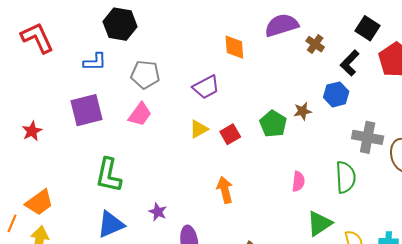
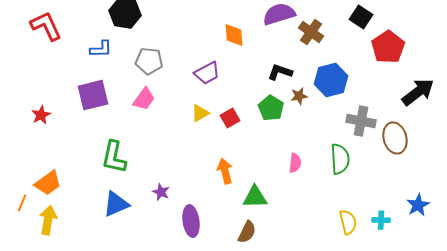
brown cross: (315, 44) -> (311, 32), size x1.4
black L-shape: (350, 63) -> (280, 72), moved, turned 65
blue hexagon: (336, 94) -> (331, 80), size x1.4
green triangle: (319, 223) -> (255, 197), moved, turned 32

